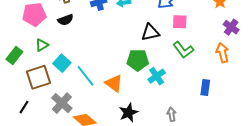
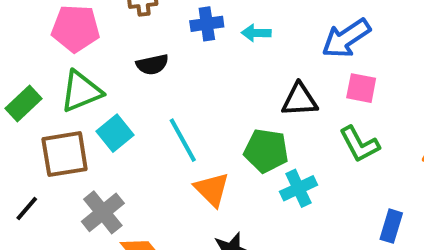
black semicircle: (66, 20) -> (152, 64), moved
green triangle: (42, 45) -> (81, 91), size x1.6
cyan line: (85, 76) -> (183, 140), moved

